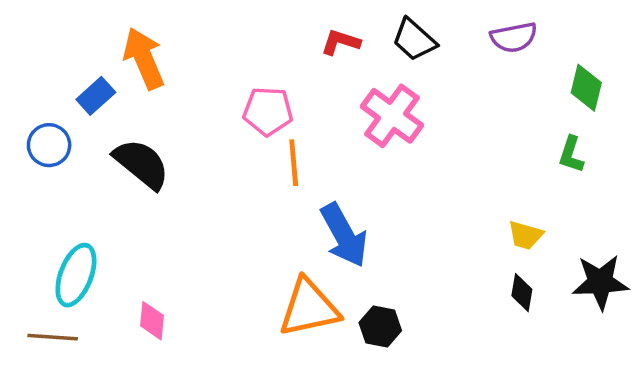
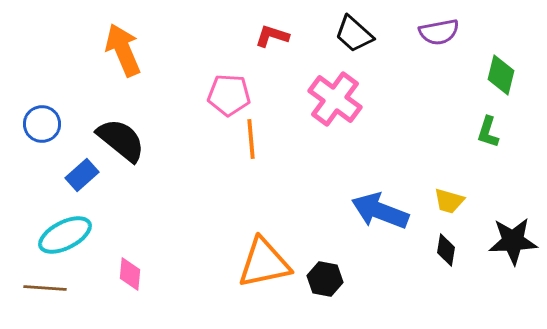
red L-shape: (340, 42) -> (272, 36), moved
blue rectangle: (96, 96) -> (82, 175), moved
blue arrow: (344, 235) -> (380, 211), moved, turned 140
cyan ellipse: (76, 275) -> (65, 235), turned 42

